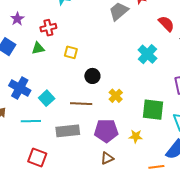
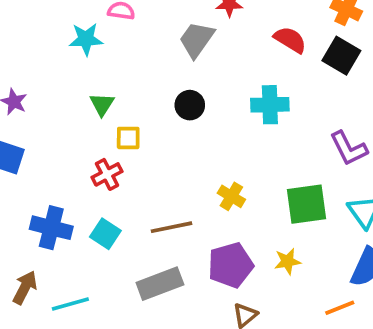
red cross: (48, 28) -> (107, 174), moved
green triangle: (38, 48) -> (102, 104), moved, turned -32
cyan cross: (147, 54) -> (270, 105), turned -30
black circle: (92, 76) -> (190, 105), moved
cyan line: (31, 121) -> (70, 304), moved

